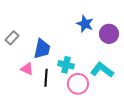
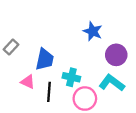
purple circle: (109, 34) -> (116, 55), moved

